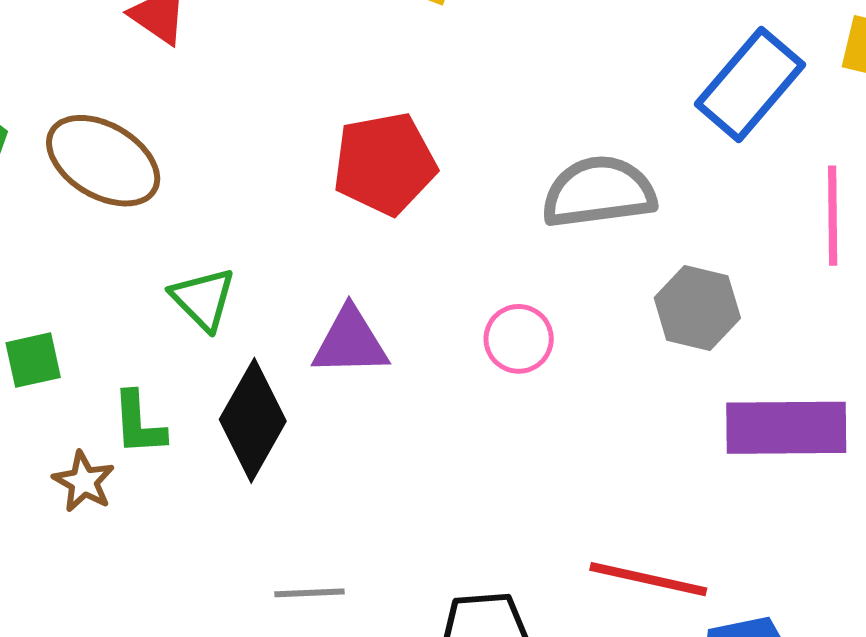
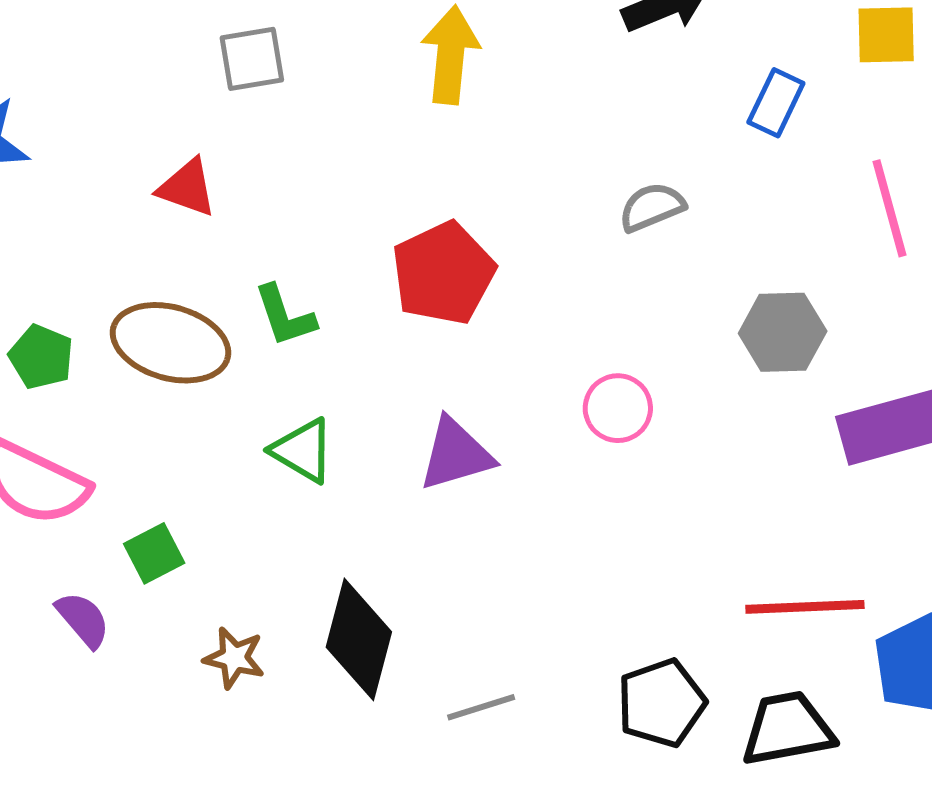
blue rectangle: (750, 84) -> (776, 103), size x0.6
gray semicircle: (599, 192) -> (652, 207), moved, size x0.6
black diamond: (253, 420) -> (359, 639), moved
green L-shape: (139, 423) -> (285, 316), moved

